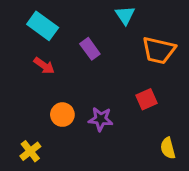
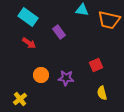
cyan triangle: (125, 15) -> (82, 10), turned -48
orange trapezoid: (159, 50) -> (109, 20), moved
yellow semicircle: (168, 148) -> (102, 93), moved

